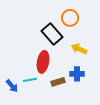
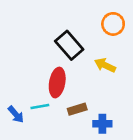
orange circle: (70, 18) -> (113, 24), moved
blue cross: (77, 74) -> (102, 124), moved

